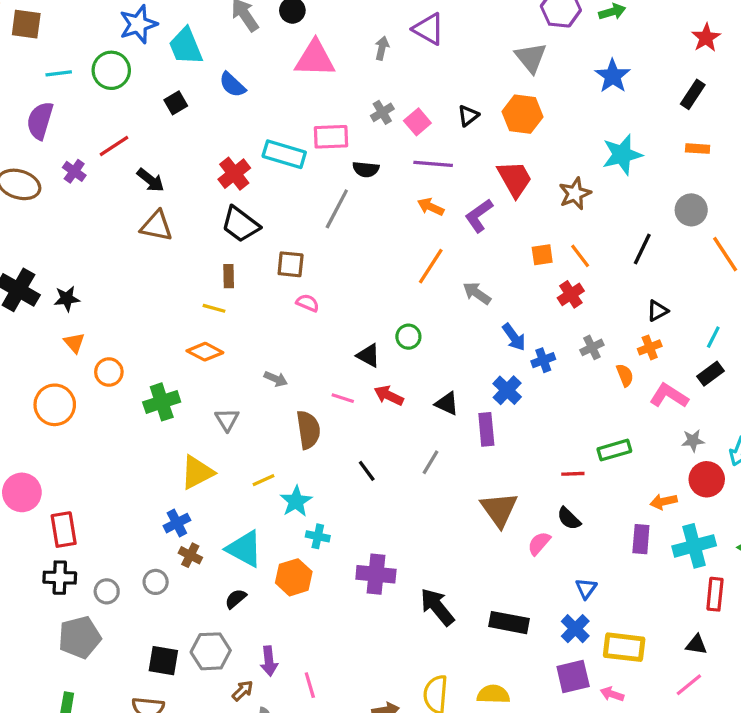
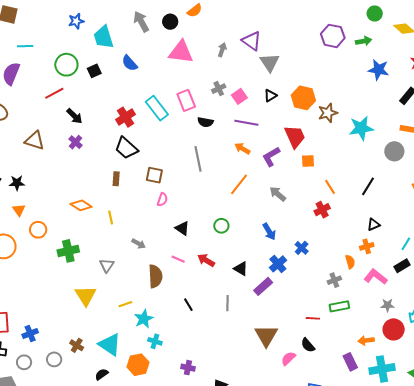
blue star: (138, 24) -> (76, 21), size x0.7
gray triangle: (531, 58) -> (270, 63), moved
green circle: (111, 70) -> (66, 65), moved
blue star: (613, 76) -> (378, 70), moved, turned -30
pink rectangle: (331, 137) -> (186, 100), turned 65
cyan rectangle: (284, 154) -> (157, 108), turned 30
purple cross: (74, 171) -> (75, 142), moved
brown star: (575, 194) -> (328, 113), moved
gray line: (337, 209) -> (198, 159), moved, turned -45
gray circle: (691, 210) -> (394, 151), moved
brown triangle: (156, 226) -> (35, 141), moved
orange square: (542, 255) -> (308, 161), moved
gray arrow: (477, 293) -> (278, 194), moved
pink semicircle: (308, 303) -> (162, 199), turned 80
yellow line: (214, 308) -> (111, 218), moved, turned 56
blue arrow: (514, 337) -> (269, 232), moved
gray cross: (592, 347) -> (334, 280), moved
orange diamond: (205, 352) -> (81, 205), moved
black triangle: (368, 355) -> (182, 228), moved
blue cross: (543, 360) -> (302, 248), turned -32
purple rectangle: (486, 429) -> (263, 286), turned 48
gray line: (431, 462) -> (227, 303), turned -35
yellow triangle: (197, 472) -> (86, 296), turned -40
blue cross: (177, 523) -> (30, 334), moved
purple rectangle: (641, 539) -> (350, 362), turned -36
purple cross: (376, 574) -> (188, 368), size x0.6

